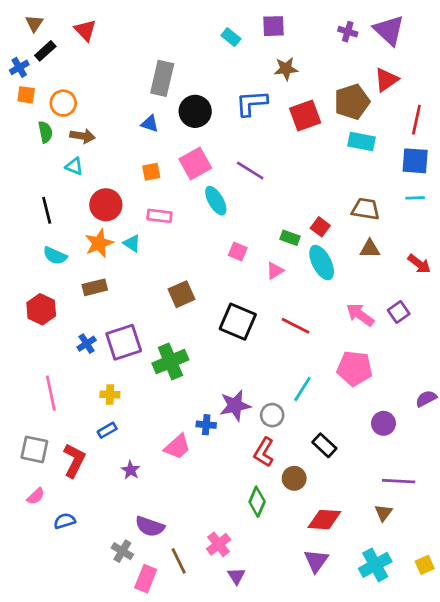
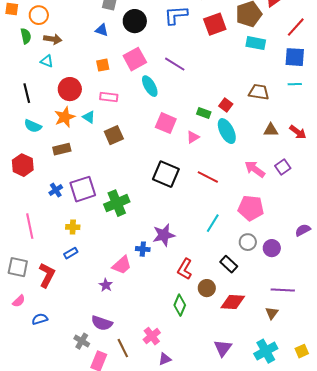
red line: (416, 120) -> (296, 27), turned 30
brown triangle: (370, 249) -> (271, 130), moved
pink square: (238, 252) -> (166, 123), size x1.5
brown square: (181, 294) -> (114, 135), moved
gray circle: (272, 415) -> (248, 242), moved
purple star: (131, 470) -> (106, 285), moved
red diamond: (324, 520) -> (233, 302), moved
purple triangle: (236, 576) -> (165, 359), turned 40

